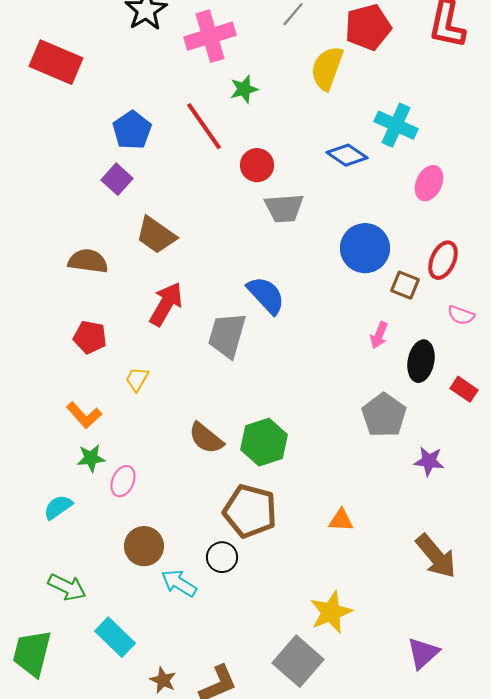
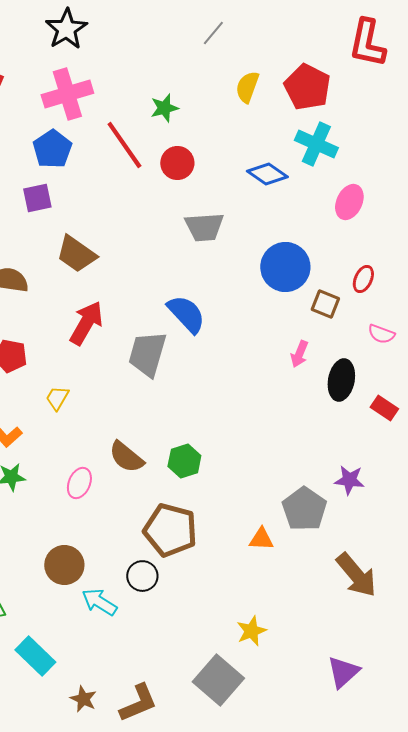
red pentagon: (368, 27) -> (307, 87), moved, turned -30
pink cross: (210, 36) -> (67, 94), moved
yellow semicircle: (327, 68) -> (247, 87), size x0.7
red circle: (257, 165) -> (177, 163), moved
purple square: (117, 179) -> (37, 198), turned 36
red ellipse: (443, 260) -> (363, 279), size x0.7
gray pentagon: (384, 415) -> (304, 509), moved
green hexagon: (264, 442) -> (184, 461), size x0.7
pink ellipse: (123, 481) -> (79, 483), moved
yellow star: (331, 612) -> (251, 631), size x0.7

